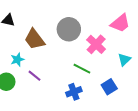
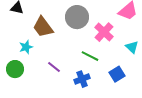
cyan triangle: (124, 60) -> (132, 47), turned -32
purple line: (35, 76) -> (54, 67), moved

